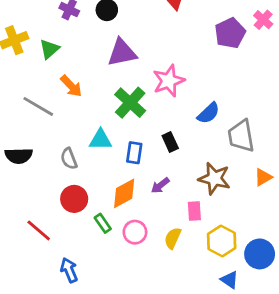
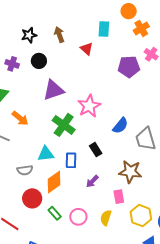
purple pentagon: (230, 33) -> (129, 67), turned 30
gray semicircle: (69, 159) -> (25, 170), turned -70
orange diamond: (124, 193) -> (54, 182), moved

